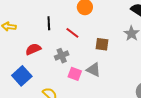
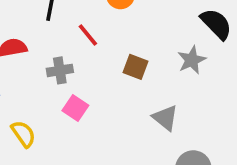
gray triangle: (94, 70) -> (165, 118), moved

